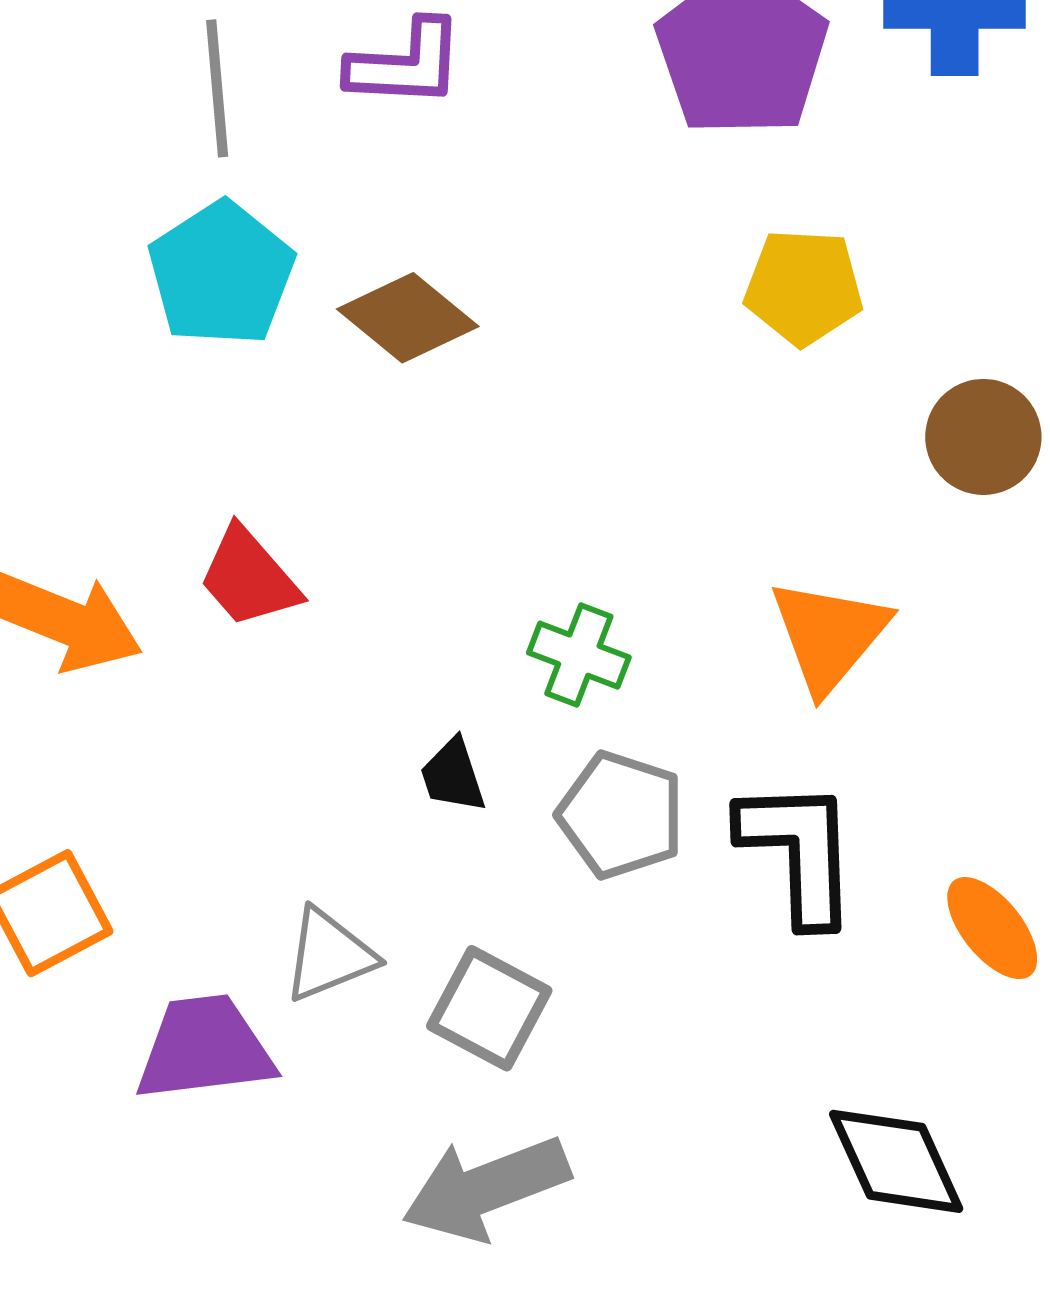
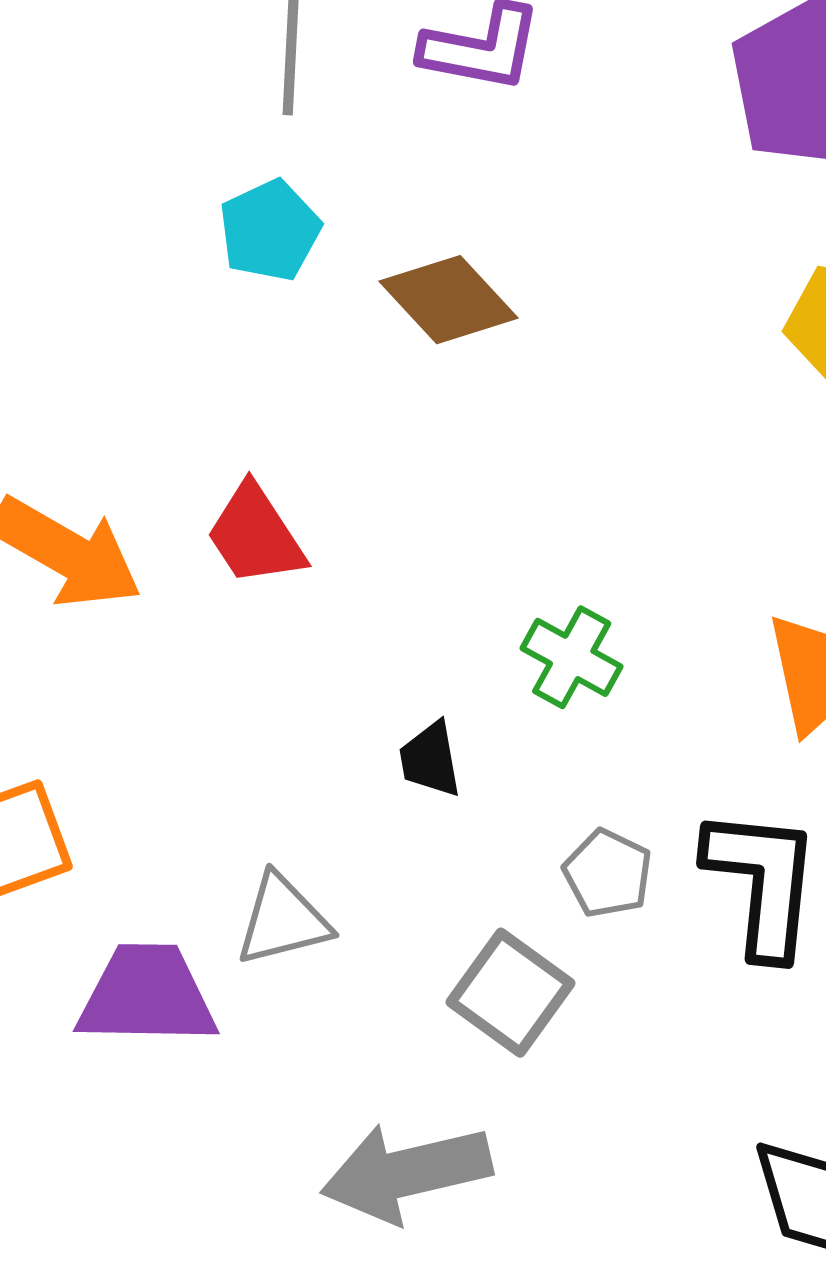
cyan pentagon: (221, 274) -> (270, 230), size x0.7
gray pentagon: (621, 815) -> (608, 873), moved, size x0.7
gray square: (489, 1008) -> (511, 993), moved

